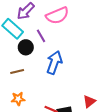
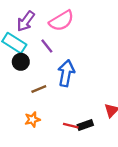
black circle: (26, 47) -> (21, 62), moved
brown line: (17, 72) -> (39, 89), moved

